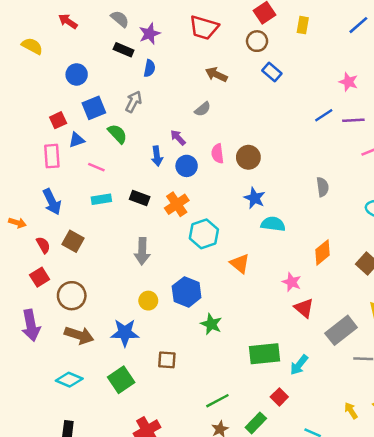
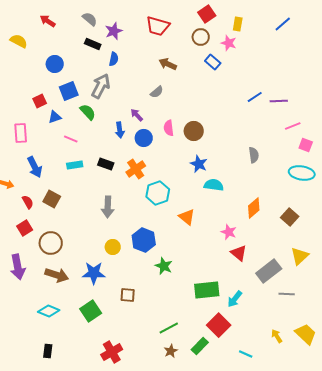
pink star: (348, 82) -> (229, 43), moved
gray arrow: (133, 102) -> (101, 86), size x1.4
pink rectangle: (52, 156) -> (21, 133), moved
red square: (279, 397) -> (219, 325), size x1.6

